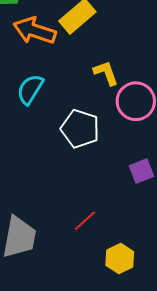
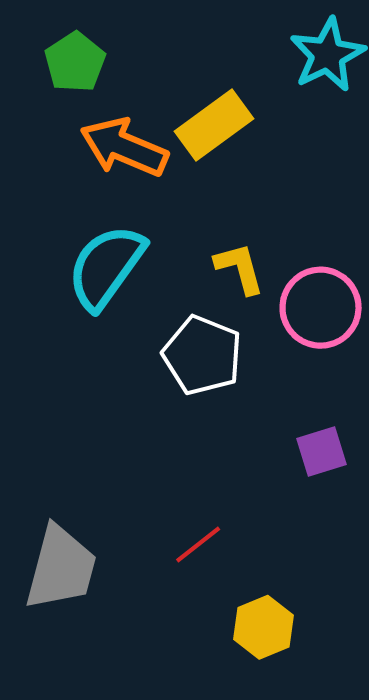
yellow L-shape: (106, 73) -> (240, 268), moved
cyan semicircle: (30, 89) -> (106, 267), size x1.4

